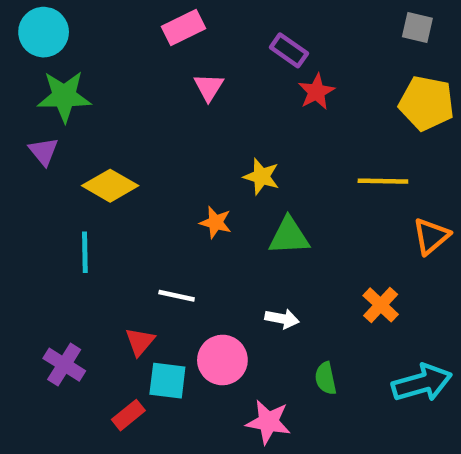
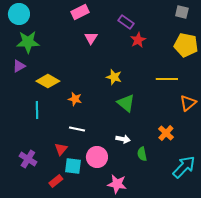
purple triangle: (44, 151) -> (19, 66), turned 40
orange star: (216, 222) -> (75, 99), moved
green triangle: (289, 236) -> (126, 103), turned 42
green semicircle: (326, 378) -> (142, 154), moved
cyan arrow: (422, 383) -> (184, 167), turned -30

